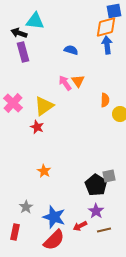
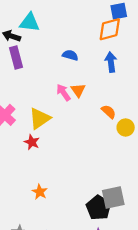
blue arrow: (107, 45) -> (111, 62), moved
orange semicircle: (105, 100) -> (109, 112), turned -48
gray square: (109, 176) -> (113, 198), size x1.5

